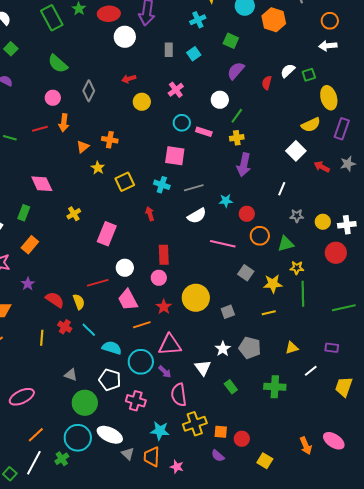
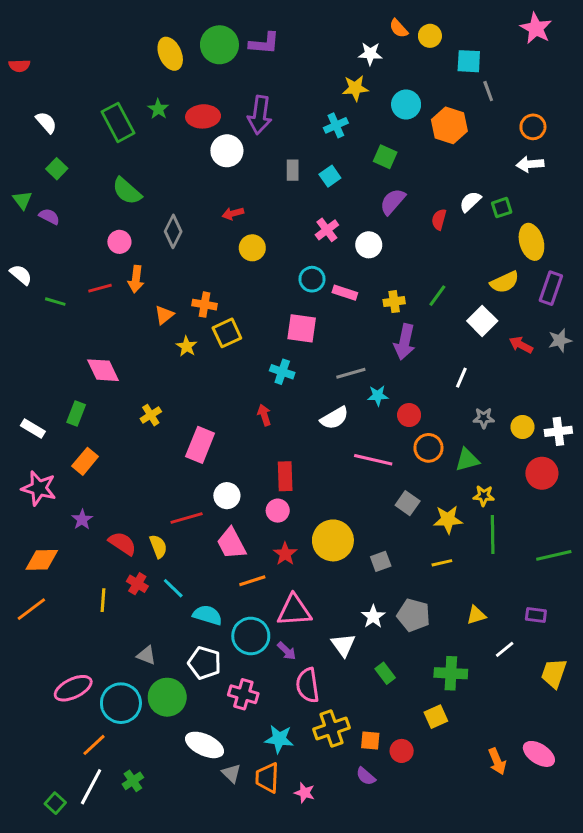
pink cross: (176, 90) -> (327, 230), moved
green line: (237, 116) -> (437, 296), moved
yellow square: (125, 182) -> (227, 333), moved
gray line: (194, 188) -> (351, 373), moved
cyan circle: (78, 438) -> (121, 703), moved
yellow square: (265, 461) -> (436, 717), moved, turned 35

